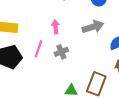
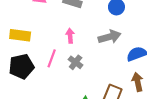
gray cross: (61, 52) -> (76, 62), turned -32

